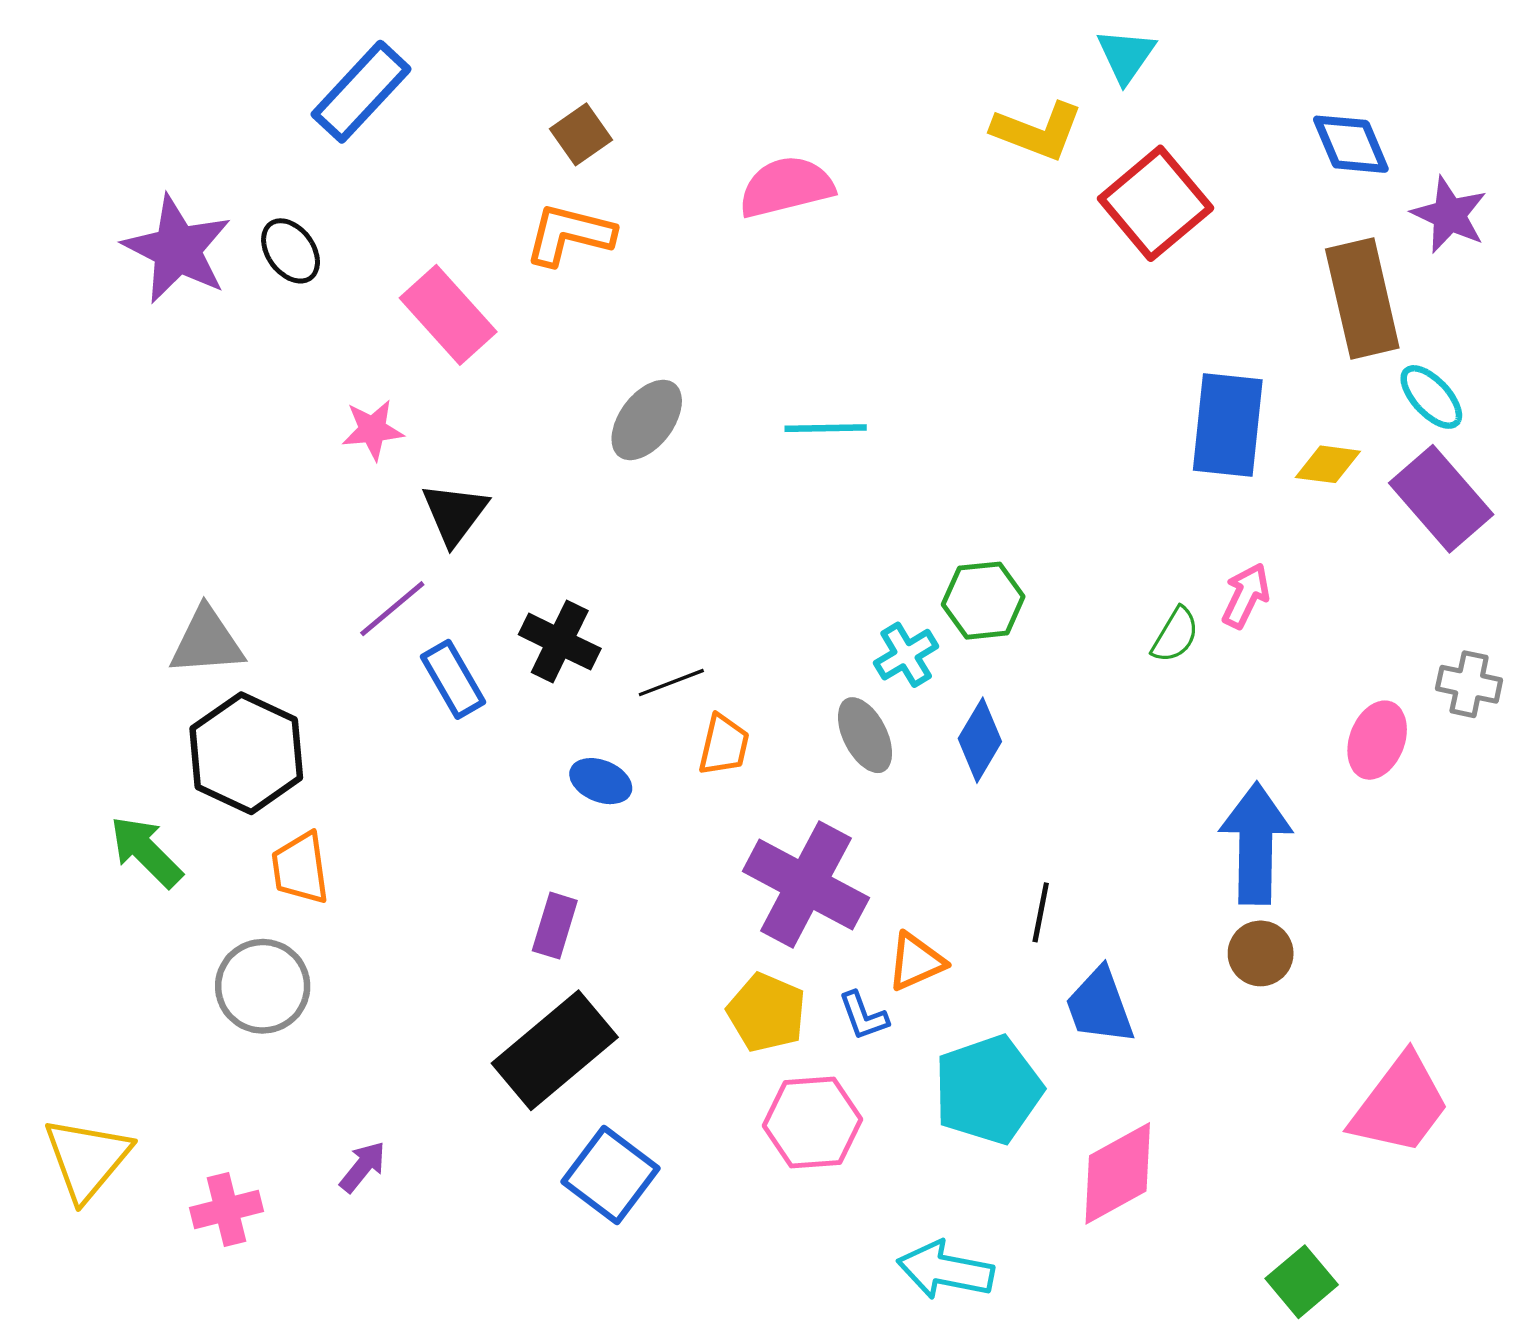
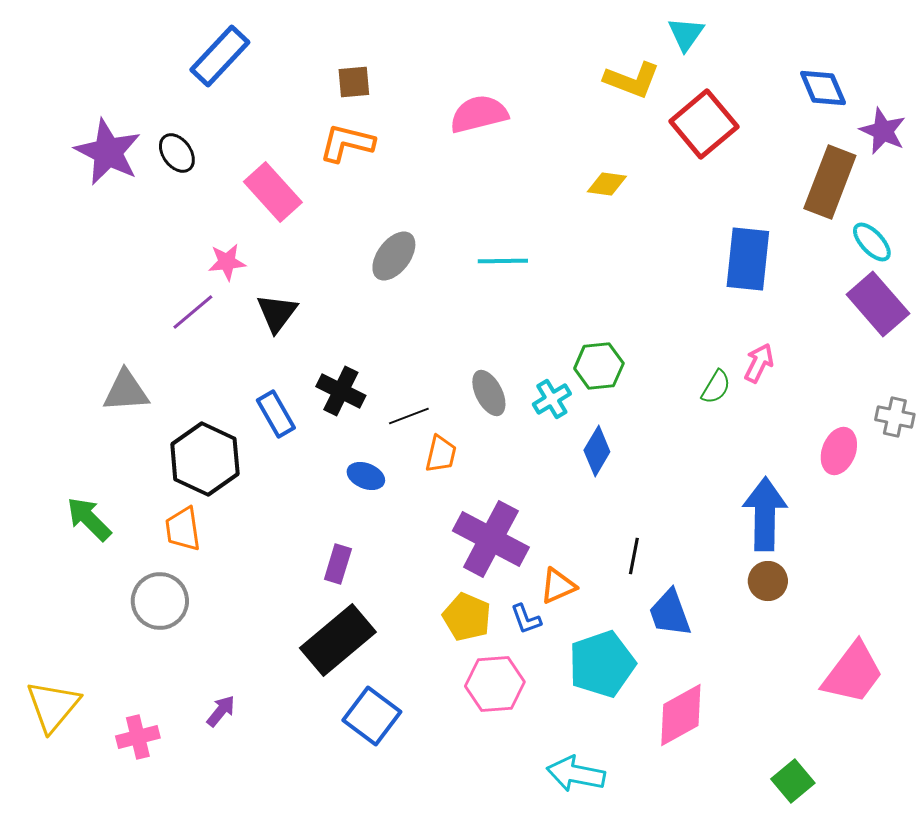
brown square: (581, 134) -> (354, 82), turned 30
brown rectangle: (1362, 299) -> (830, 182), turned 34
yellow diamond: (1328, 464) -> (607, 184), moved
purple line: (392, 609) -> (193, 312), moved
gray ellipse: (865, 735) -> (489, 393), moved
black hexagon: (246, 753) -> (205, 459), moved

